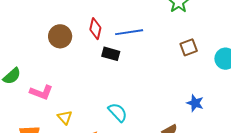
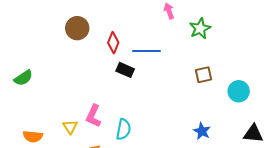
brown circle: (60, 36) -> (77, 28), moved
pink L-shape: (41, 92) -> (93, 116), moved, turned 85
cyan semicircle: (118, 112) -> (123, 129), turned 45

